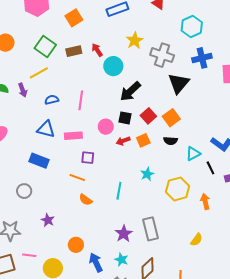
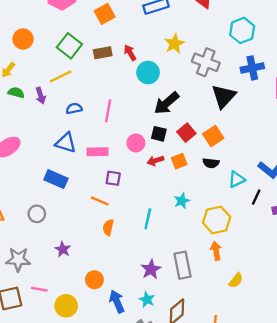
black line: (210, 168) -> (256, 197), turned 48
orange semicircle: (86, 200) -> (108, 227), turned 64
orange arrow: (205, 201) -> (216, 251), moved

